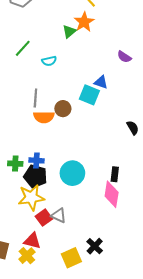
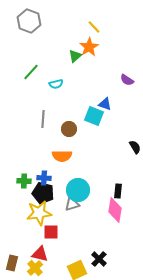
orange semicircle: (44, 117) -> (62, 156), moved
gray triangle: (59, 215) -> (72, 204), moved, turned -42
red square: (44, 218) -> (51, 232), turned 35

